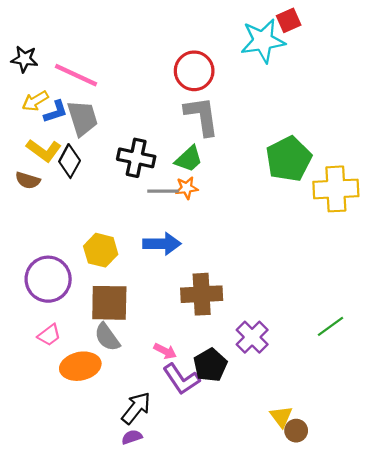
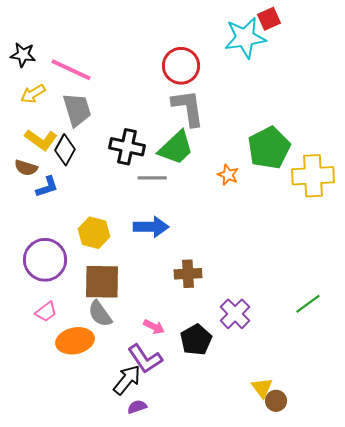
blue L-shape: (56, 112) -> (47, 187), moved
green trapezoid: (189, 159) -> (176, 148), size x1.4
orange star: (187, 188) -> (228, 175), moved, turned 30
brown cross: (202, 294) -> (188, 274), size x0.7
purple L-shape: (181, 379) -> (145, 359), moved
purple semicircle: (132, 437) -> (137, 407), moved

